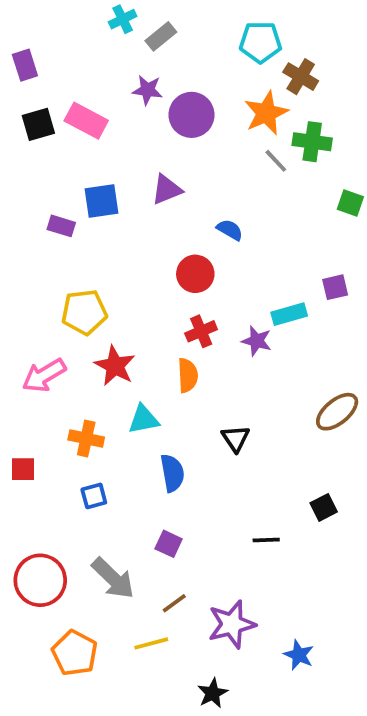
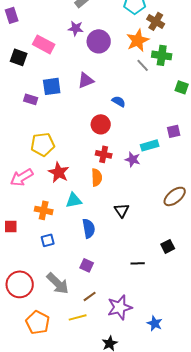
black square: (38, 124) -> (19, 57), moved, turned 36
red cross: (201, 331) -> (104, 154), turned 35

